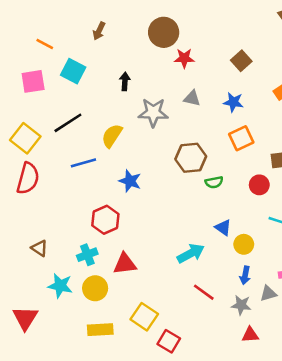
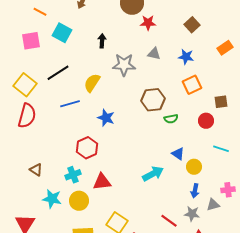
red line: (204, 292) -> (169, 221), moved

